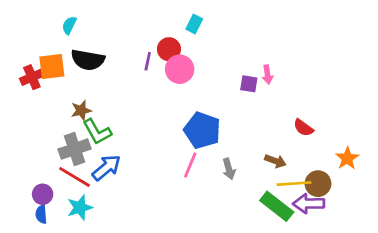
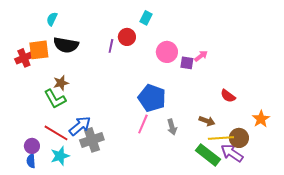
pink circle: (180, 69) -> (167, 52), moved
pink arrow: (267, 75) -> (201, 56), turned -120
green L-shape: (97, 132) -> (55, 99), moved
gray cross: (75, 149) -> (92, 140), moved
purple arrow: (309, 204) -> (232, 153), turned 35

